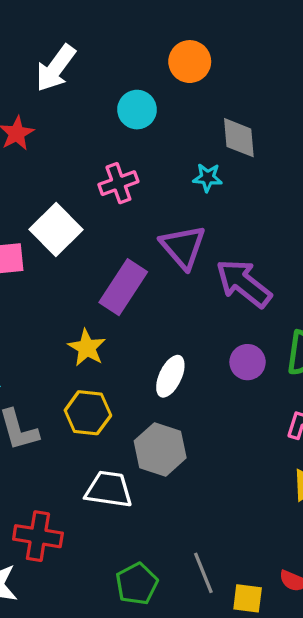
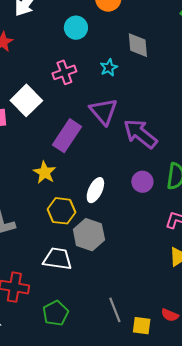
cyan star: (208, 178) -> (109, 68), moved, turned -30
yellow hexagon: (88, 413) -> (62, 211), moved
green pentagon: (137, 584) -> (56, 313), moved

